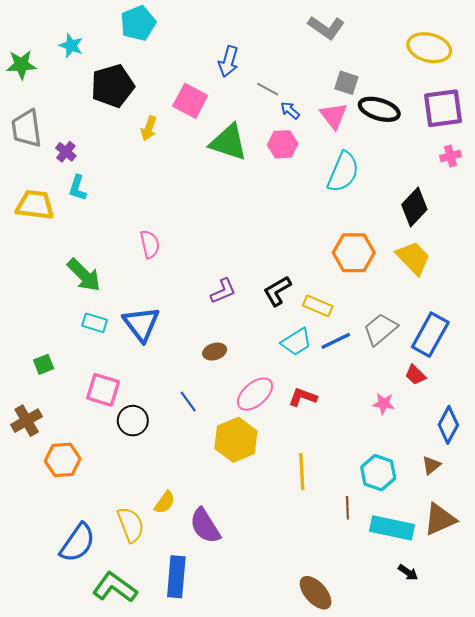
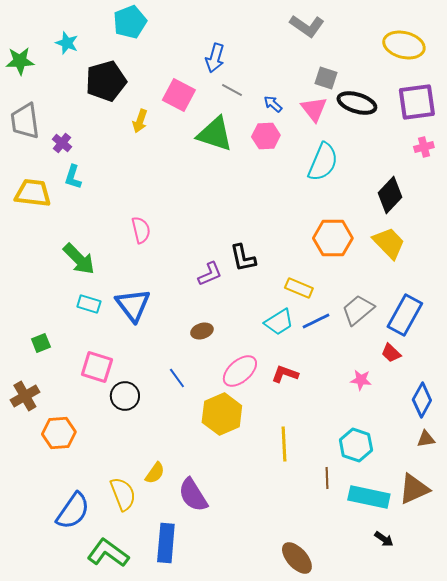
gray line: (268, 89) -> (232, 90), moved
black L-shape: (277, 291) -> (243, 258), moved, turned -72
brown triangle: (431, 465) -> (426, 439), moved, turned 30

